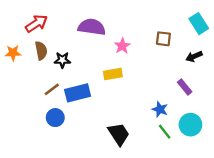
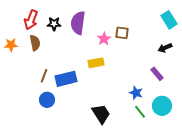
red arrow: (36, 24) -> (31, 20), turned 144
purple semicircle: (92, 27) -> (78, 23), turned -90
brown square: (163, 39) -> (122, 33), moved
black star: (62, 60) -> (54, 24), moved
brown line: (52, 89) -> (44, 76), turned -32

